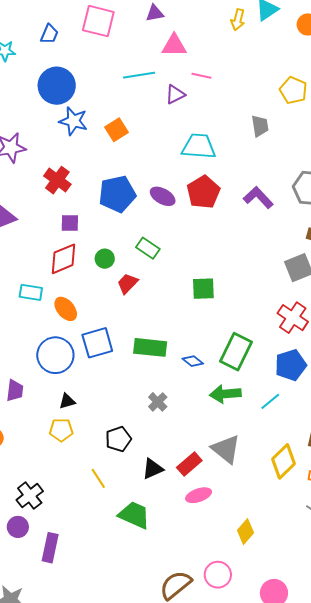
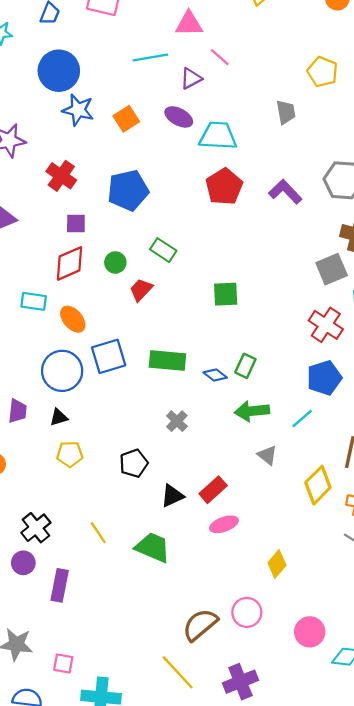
pink line: (201, 76) -> (220, 57), turned 30
purple ellipse: (163, 196) -> (179, 117), moved
green rectangle: (236, 352) -> (245, 366), moved, size x0.6
black triangle: (67, 401) -> (59, 417), moved
gray triangle: (226, 449) -> (267, 455), moved, size x0.6
yellow line: (98, 478) -> (98, 533), moved

